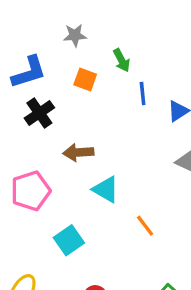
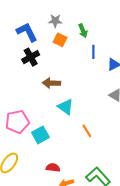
gray star: (75, 35) -> (55, 21), moved
blue L-shape: (29, 72) -> (27, 32), turned -105
pink pentagon: (31, 191) -> (17, 122), moved

